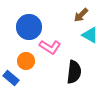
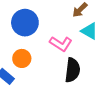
pink L-shape: (50, 47) -> (61, 44), moved

